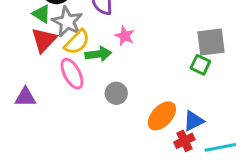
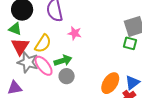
gray star: (67, 22) -> (28, 62), moved
green arrow: (98, 54) -> (63, 61), moved
gray circle: (116, 93) -> (67, 76), moved

